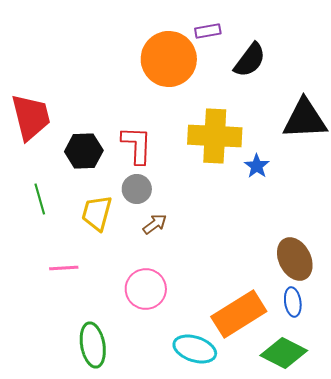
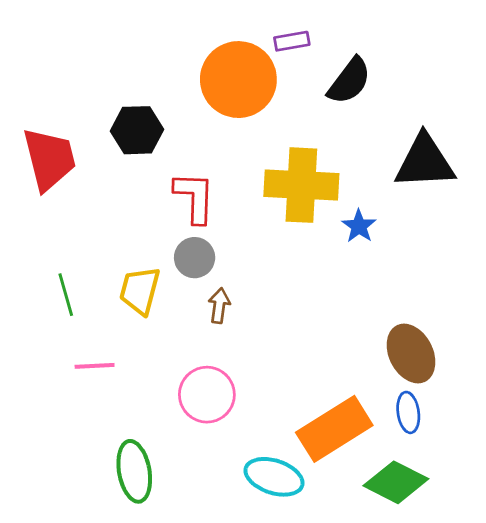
black hexagon: (84, 151) -> (137, 130), moved
green line: (40, 199) -> (66, 295), moved
brown arrow: (155, 224) -> (219, 306), turned -45

